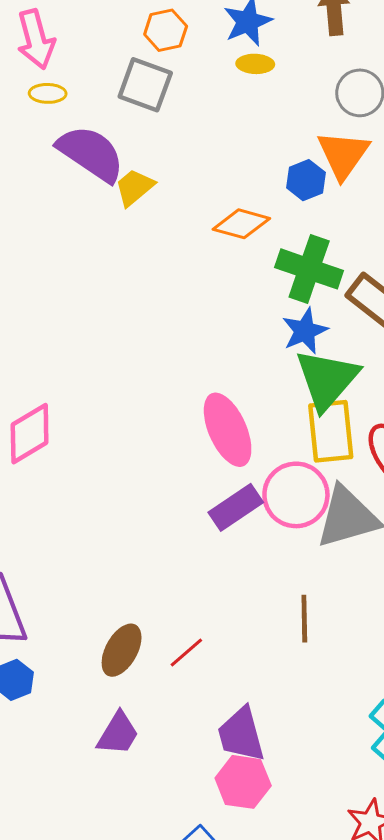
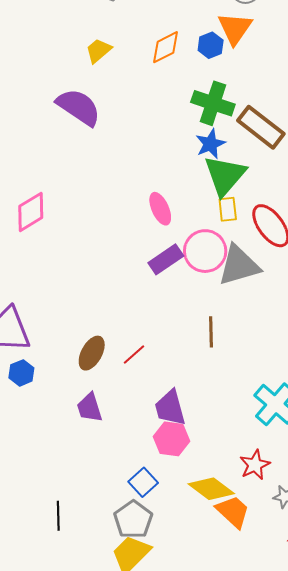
purple semicircle: (91, 153) -> (79, 107), moved
orange diamond: (241, 224) -> (166, 47), moved, turned -42
pink ellipse: (228, 430) -> (160, 209), size x0.7
yellow rectangle: (331, 431) -> (228, 209), size x0.6
purple trapezoid: (118, 734) -> (90, 408), turned 132

